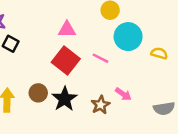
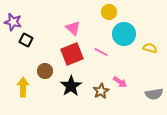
pink triangle: (67, 29) -> (73, 28), turned 42
red square: (66, 61) -> (72, 54), turned 30
brown circle: (38, 93) -> (45, 71), moved

